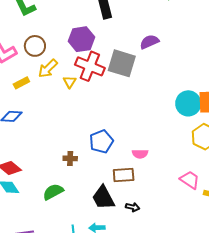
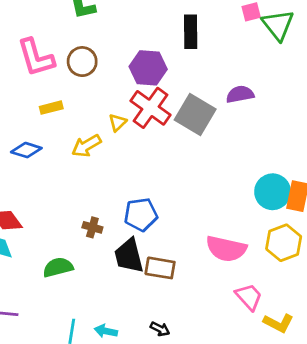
yellow arrow: (48, 69) -> (86, 146), moved
pink semicircle: (140, 154) -> (226, 249), moved, size x1.8
black trapezoid: (103, 198) -> (129, 256), moved
black arrow: (133, 207) -> (160, 329), moved

